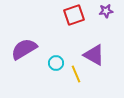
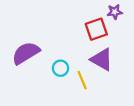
red square: (74, 15) -> (96, 29), moved

